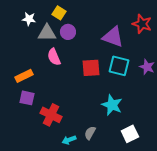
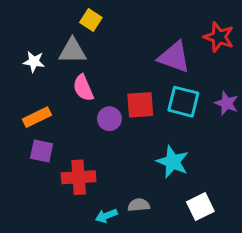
white star: (29, 19) -> (34, 62), moved
purple circle: (68, 32) -> (109, 119), moved
red cross: (51, 115) -> (79, 177), turned -30
gray semicircle: (90, 133) -> (139, 205), turned 56

